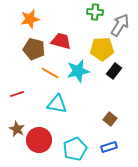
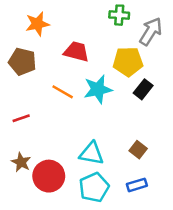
brown pentagon: (34, 49) -> (22, 62), moved
cyan triangle: (57, 104) -> (92, 153), moved

